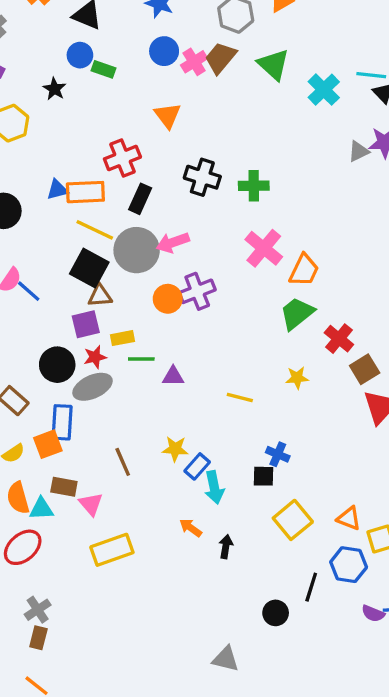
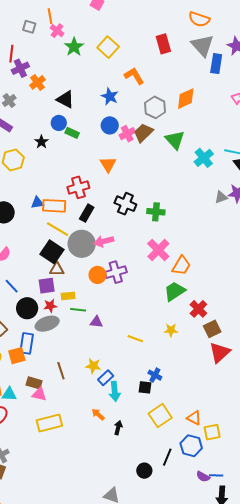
blue line: (29, 291) -> (12, 286), moved
brown rectangle: (64, 487) -> (34, 383), moved
pink triangle: (91, 504) -> (39, 394), turned -42

